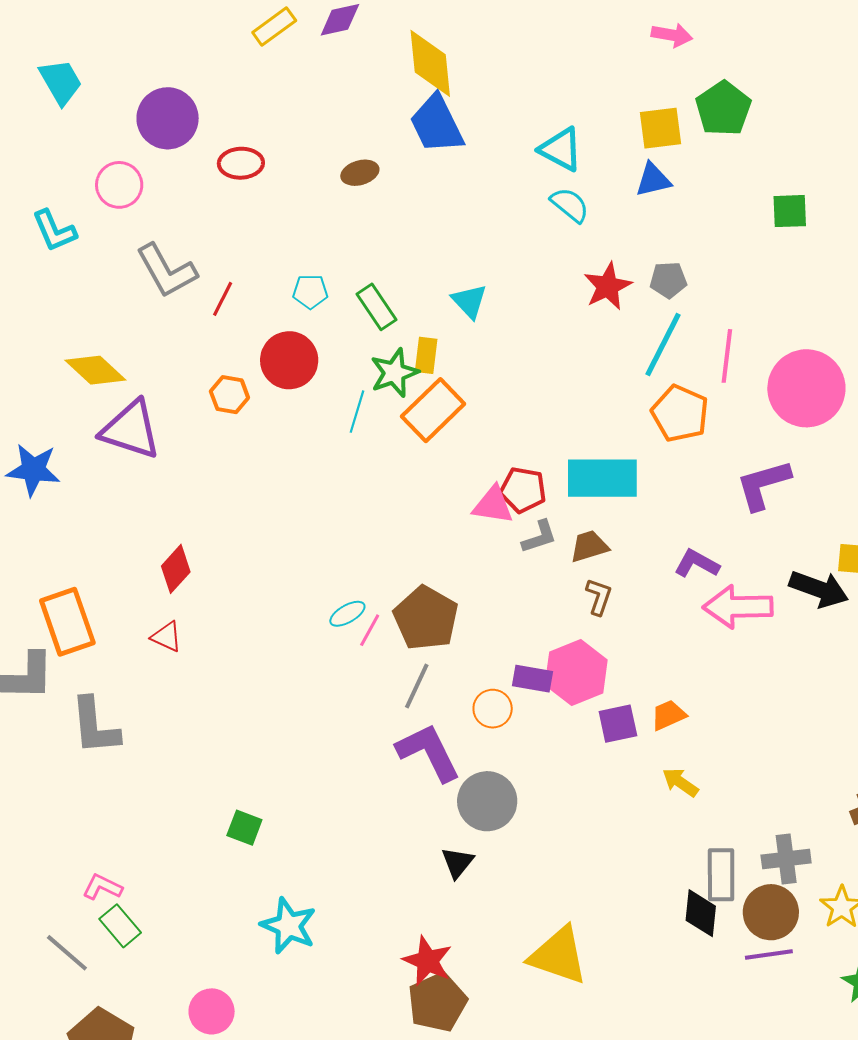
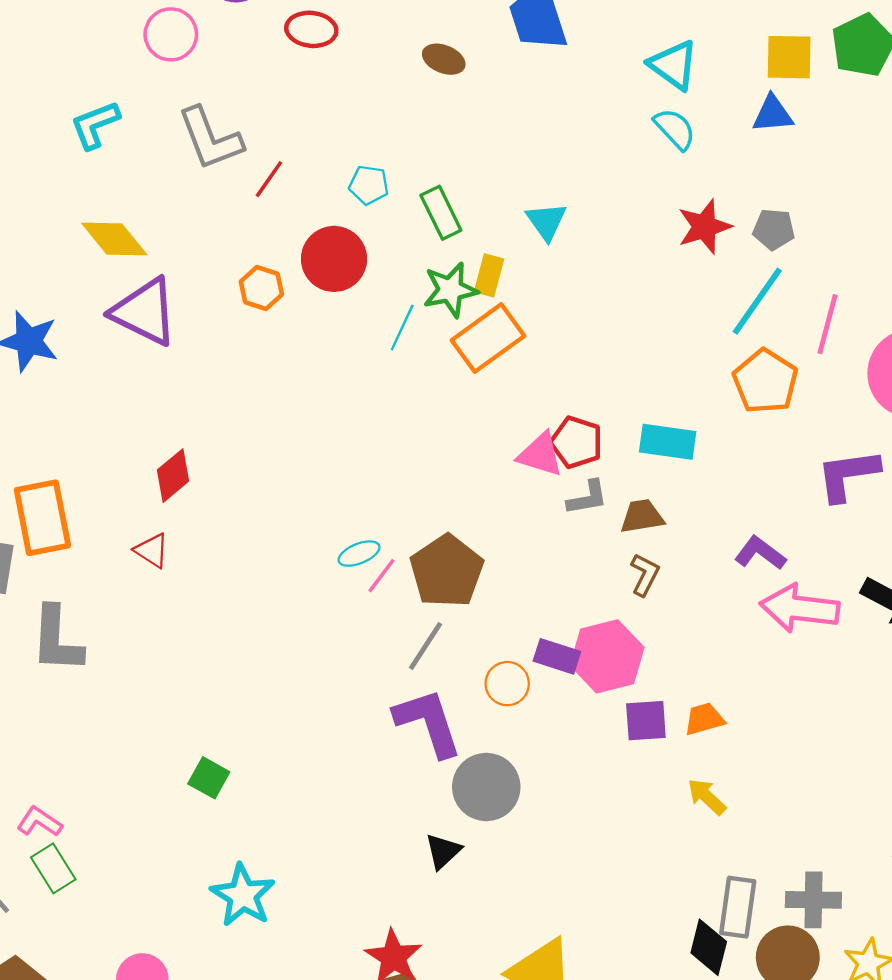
brown ellipse: (360, 173) -> (444, 59), turned 30
cyan L-shape: (54, 231) -> (95, 125), moved, turned 84
cyan rectangle: (602, 478) -> (668, 442), size x0.7

